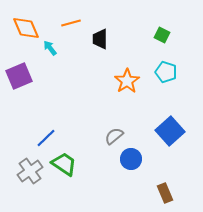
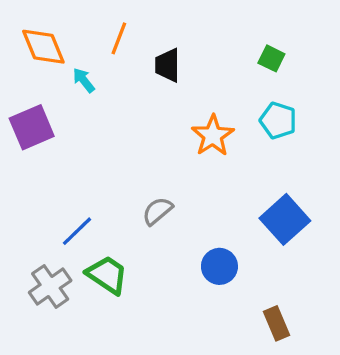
orange line: (71, 23) -> (119, 38), turned -54
gray semicircle: (114, 136) -> (157, 211), moved

